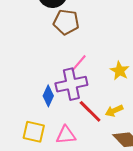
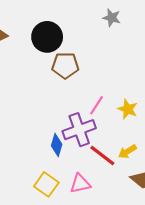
pink line: (79, 63) -> (96, 105), moved
yellow square: (34, 132) -> (46, 184), turned 30

